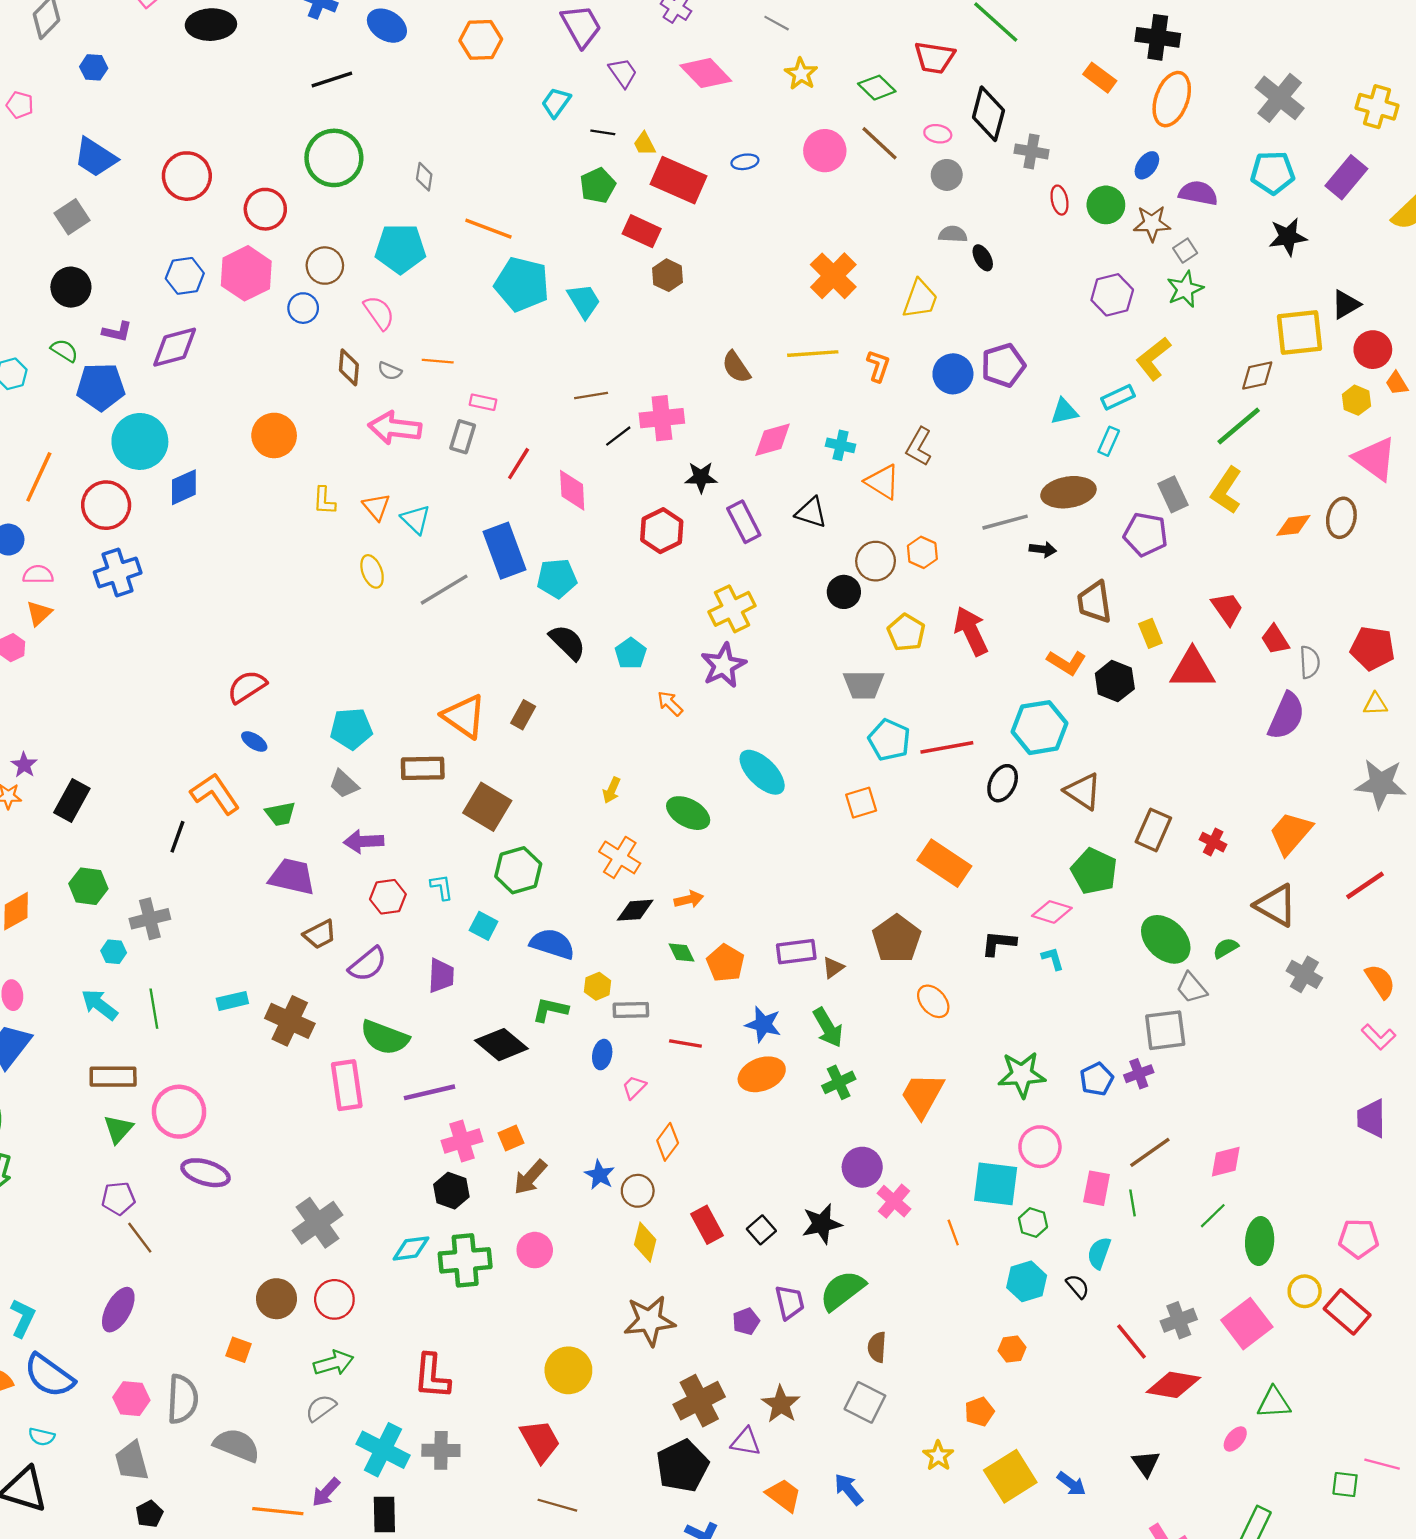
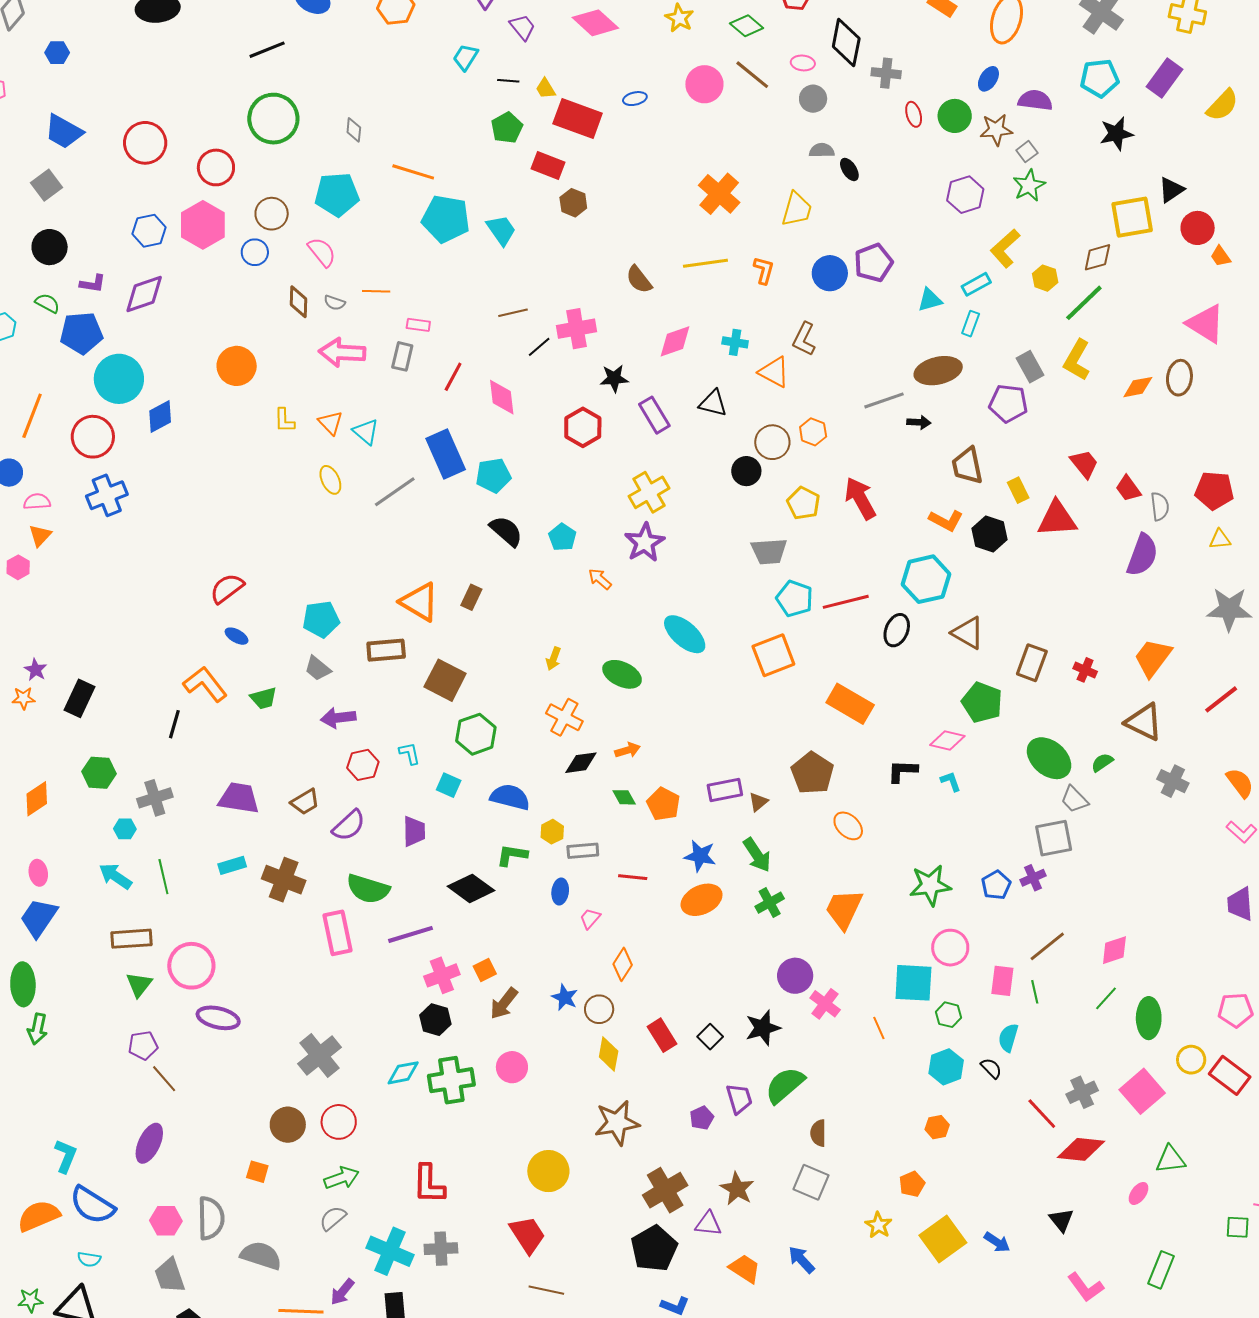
yellow hexagon: (1356, 400) -> (1045, 278), moved
orange square: (861, 803) -> (773, 655), size x1.5
purple trapezoid: (292, 877) -> (239, 798), moved

